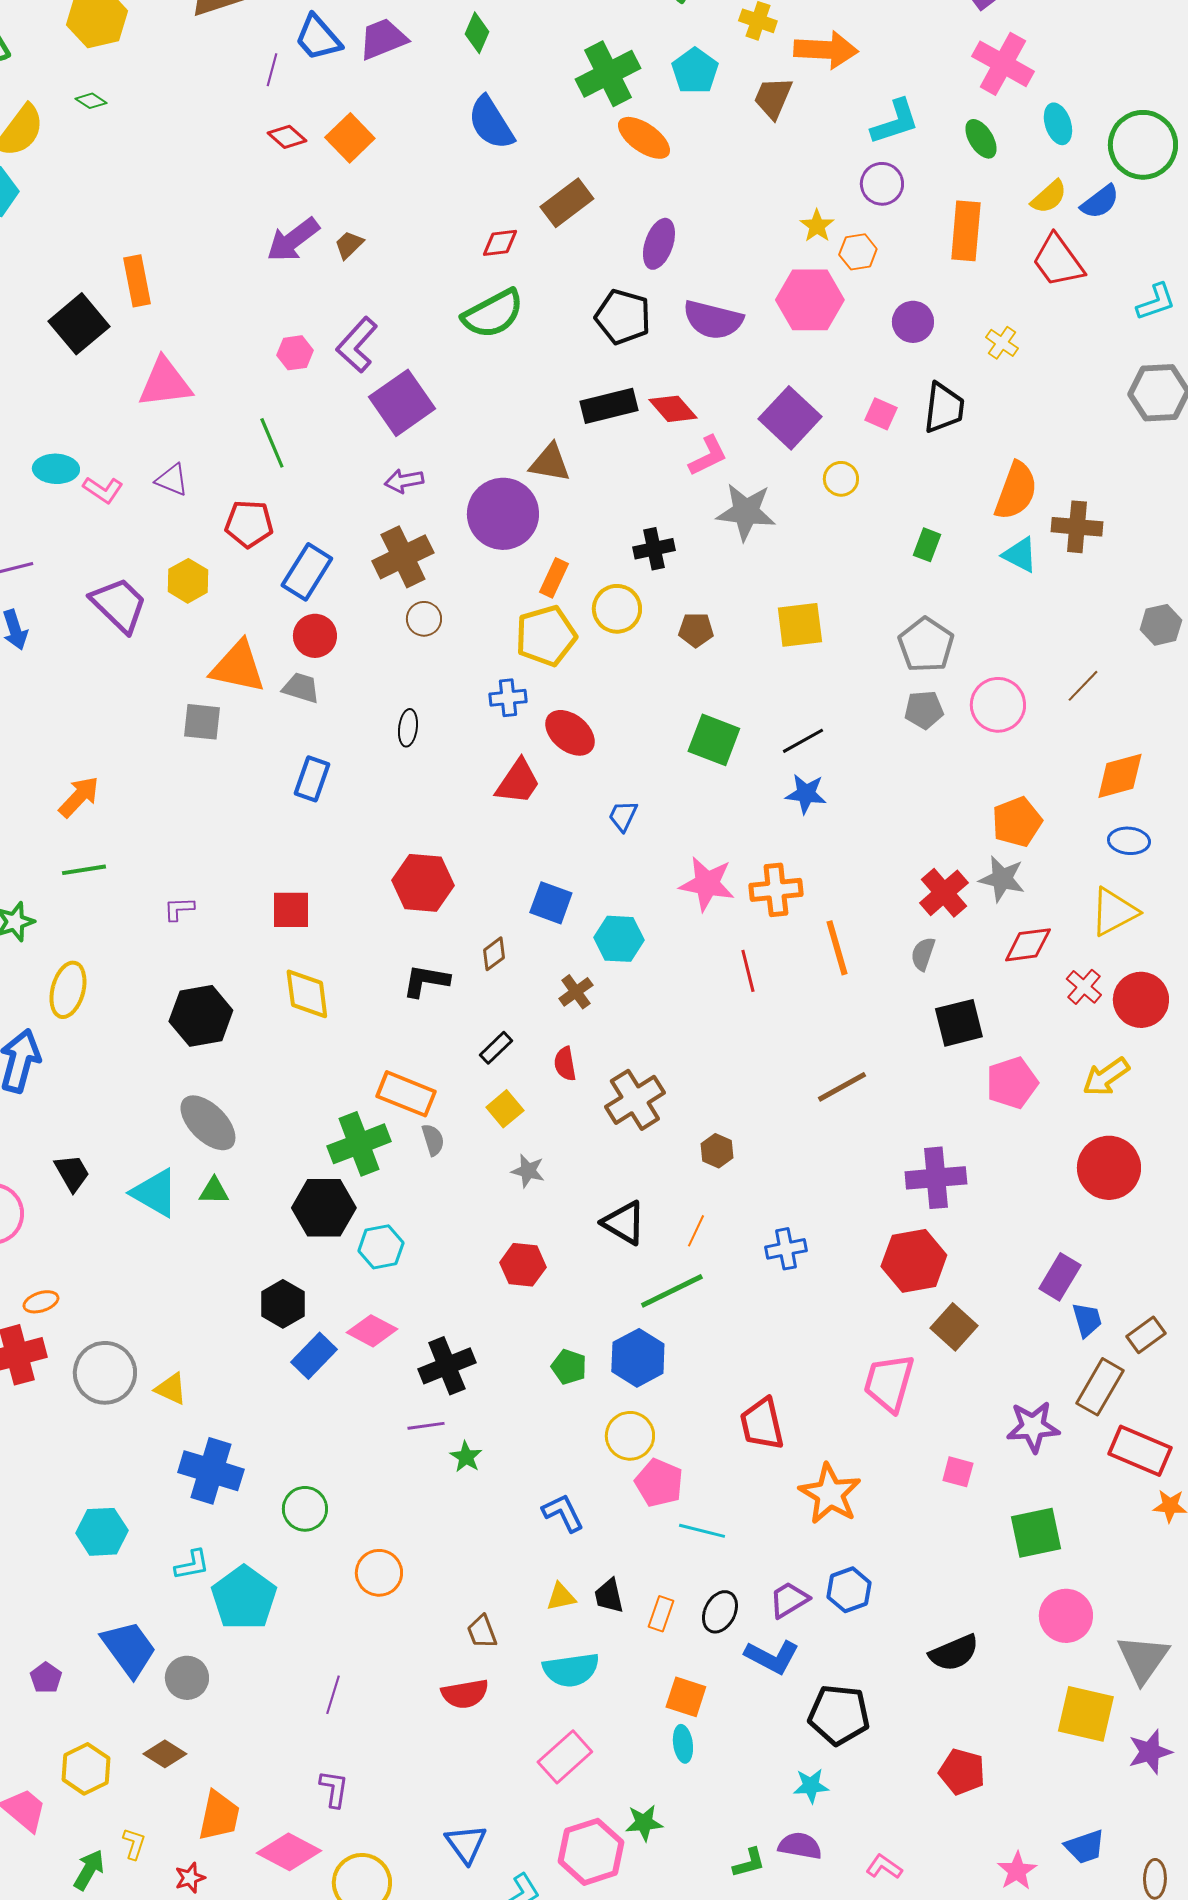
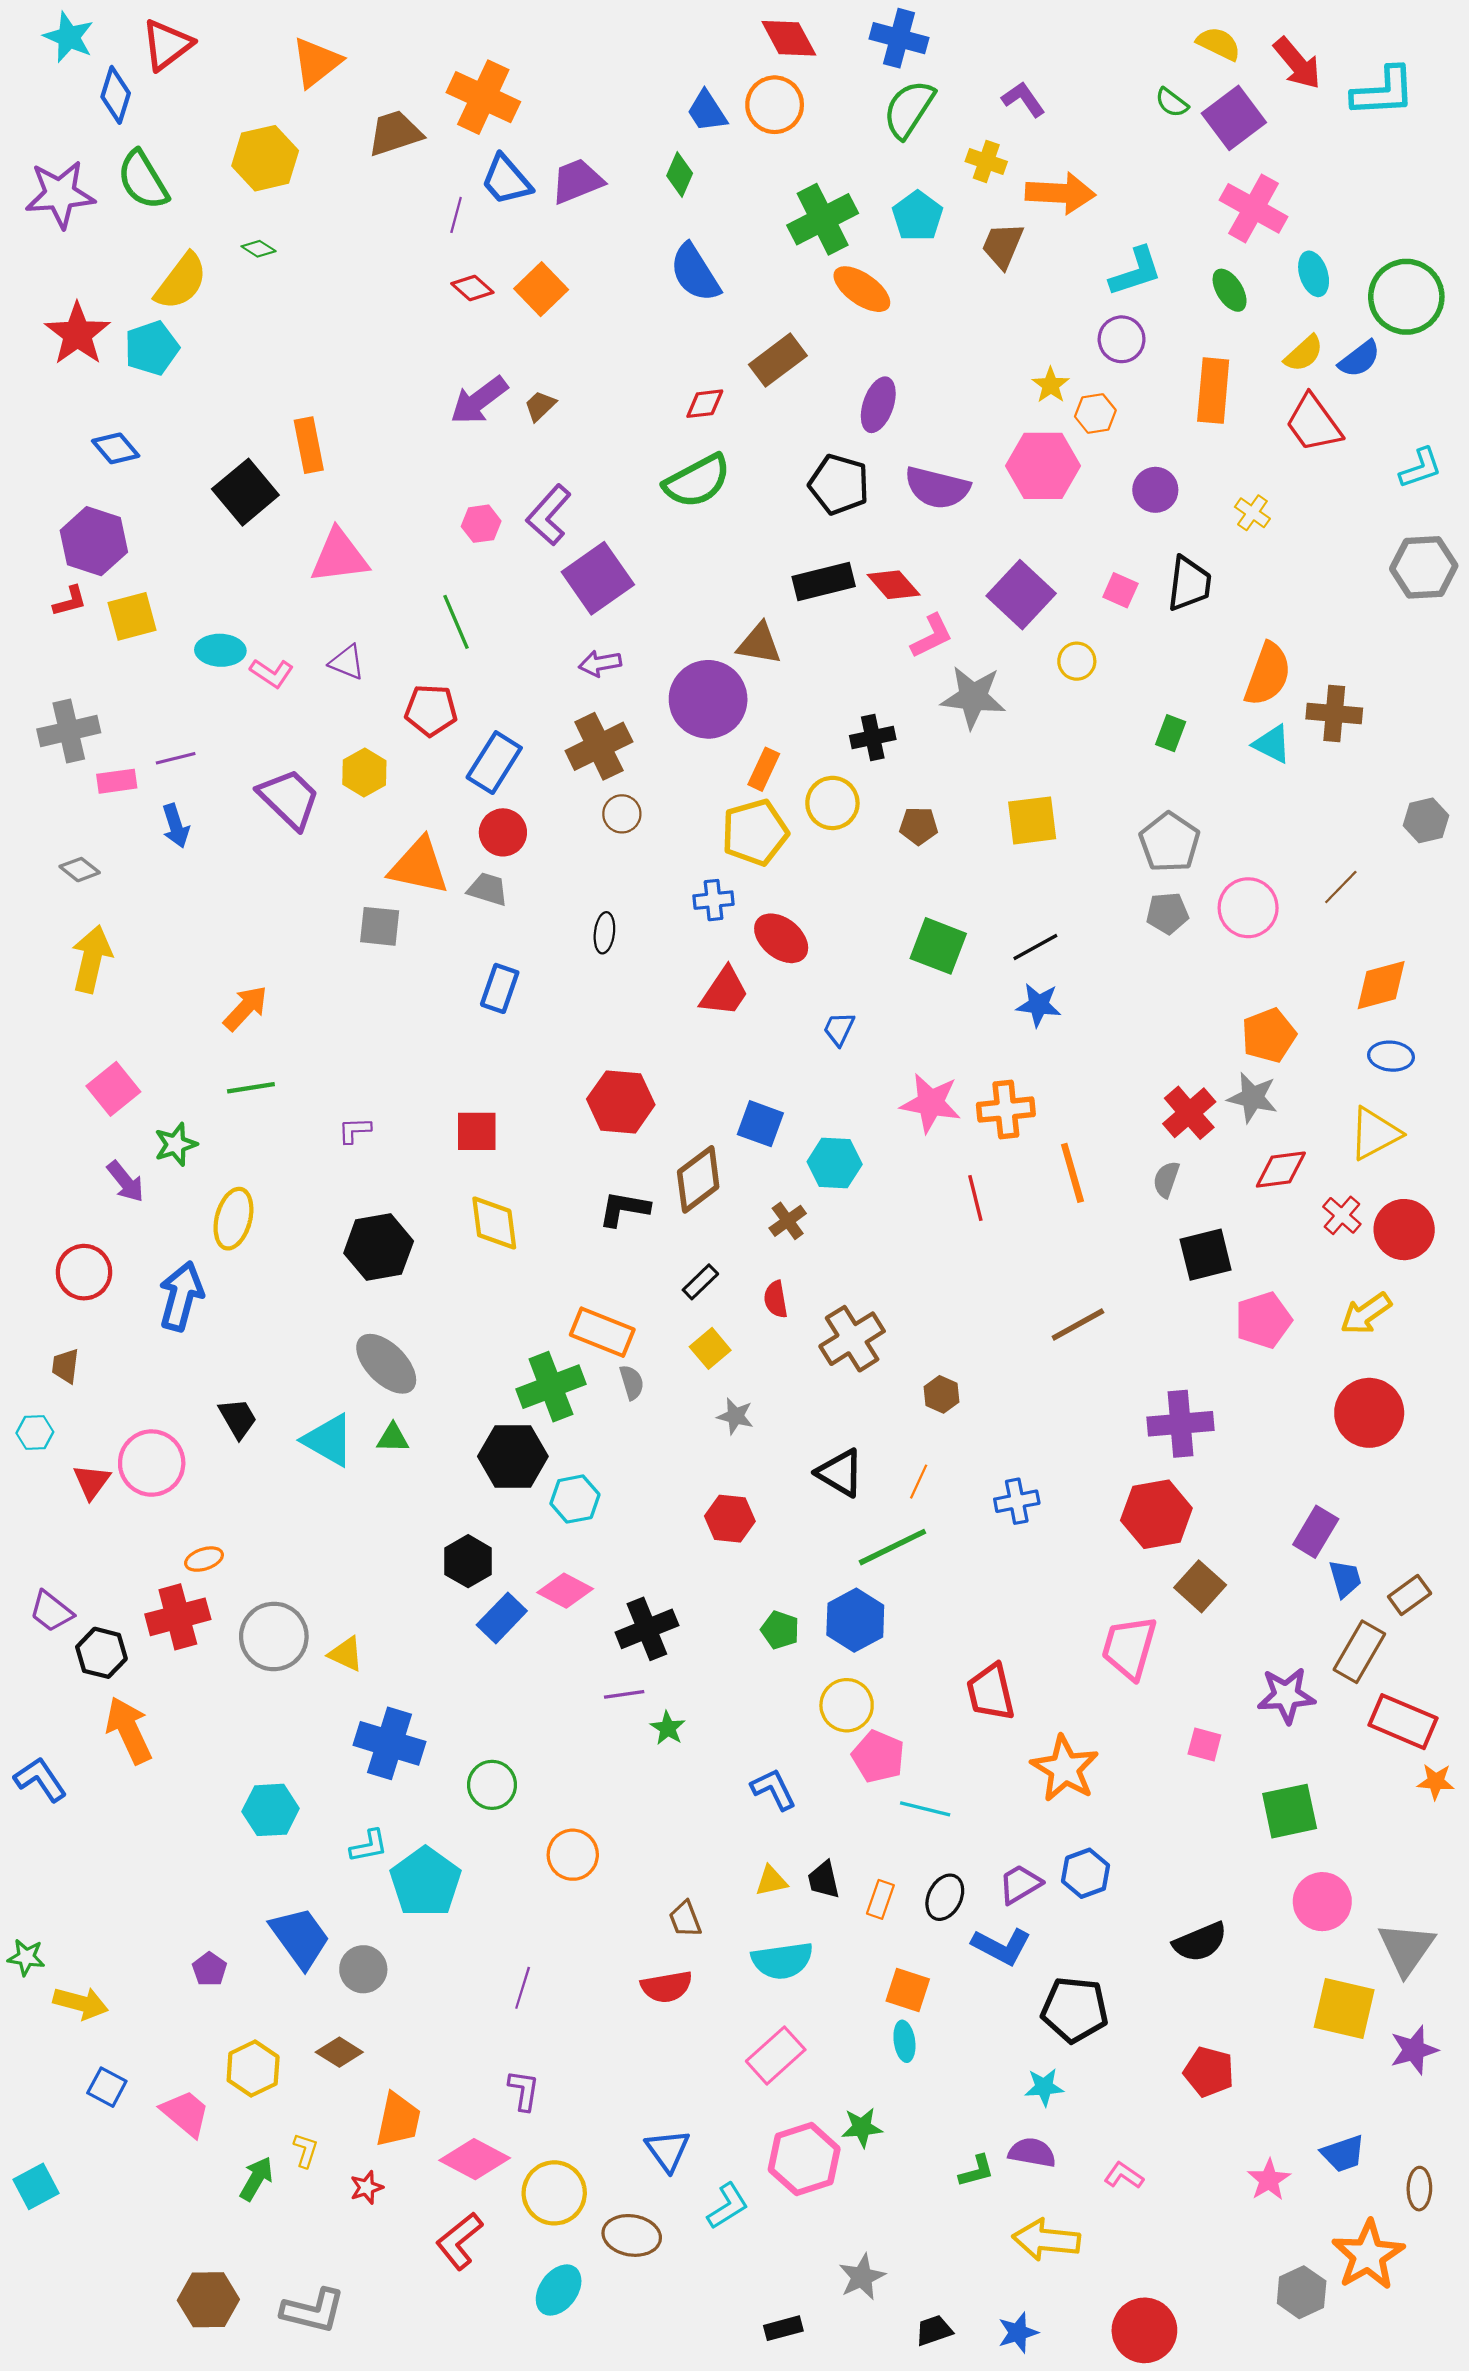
brown diamond: (494, 954) -> (698, 1179), size x1.8

